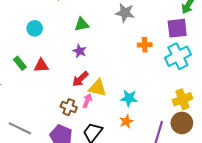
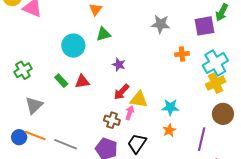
green triangle: (82, 24) -> (103, 34), moved
cyan circle: (35, 28) -> (73, 46), size x1.5
purple square: (177, 28) -> (205, 26), moved
yellow cross: (182, 99) -> (216, 83), moved
brown circle: (182, 123) -> (223, 114), moved

